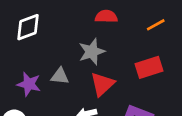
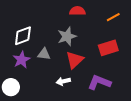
white diamond: (28, 27) -> (23, 36), moved
purple star: (29, 84) -> (21, 60), turned 30

